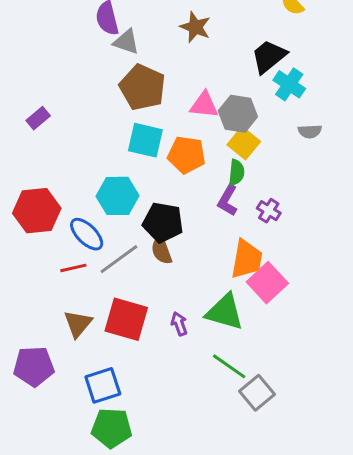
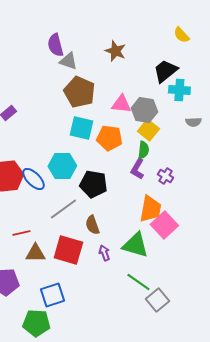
cyan cross: (289, 84) -> (179, 90), turned -30
blue ellipse: (87, 234) -> (33, 179), moved
brown semicircle: (162, 250) -> (92, 225), moved
red line: (73, 268) -> (21, 233), moved
brown triangle: (78, 324) -> (35, 253), turned 50
green pentagon: (112, 428) -> (36, 323), moved

